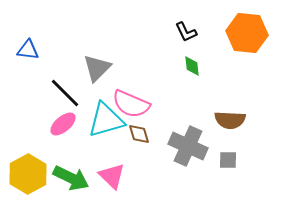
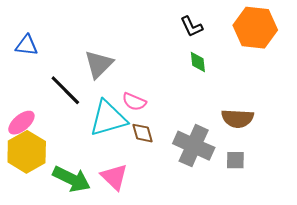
pink semicircle: (131, 104) -> (134, 102), size x0.6
pink ellipse: (63, 124) -> (21, 123), moved
yellow hexagon: (28, 174) -> (27, 152), moved

